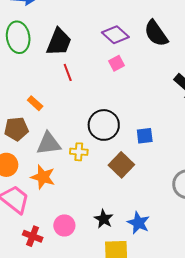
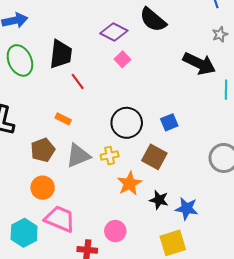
orange rectangle: (35, 103) -> (63, 119), moved
orange star: (43, 177) -> (129, 183), moved, turned -30
black star: (104, 219) -> (159, 200), moved

